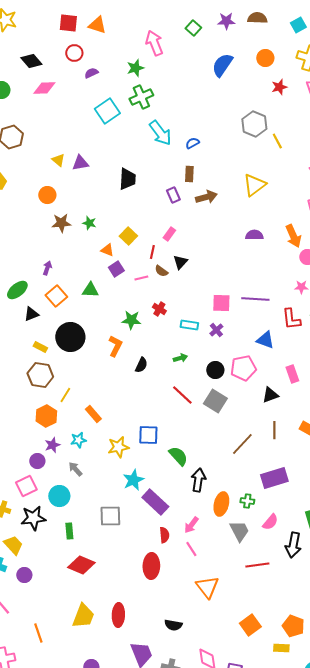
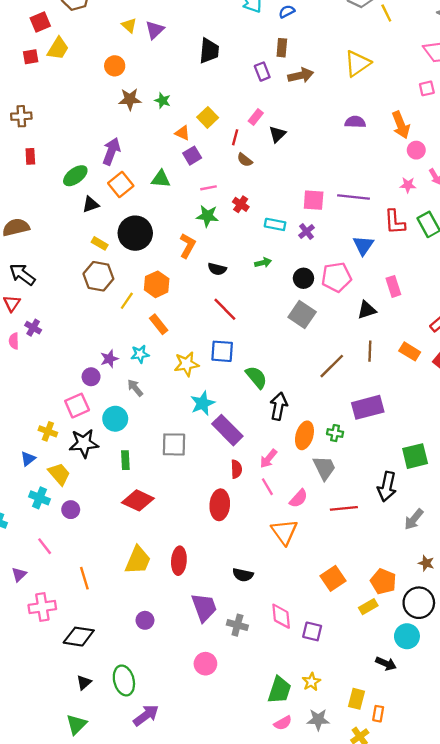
purple triangle: (80, 163) -> (155, 30), turned -36
black triangle: (180, 262) -> (277, 134), moved
purple arrow: (47, 268) -> (111, 151), size x1.6
pink line: (141, 278) -> (208, 188), moved
blue triangle: (265, 340) -> (363, 245), turned 42
black semicircle: (141, 365) -> (217, 269), turned 77
red line: (182, 395) -> (225, 309), moved
orange hexagon: (46, 416) -> (157, 284), moved
pink semicircle: (270, 522) -> (299, 498), moved
yellow rectangle: (281, 648) -> (368, 607), turned -35

